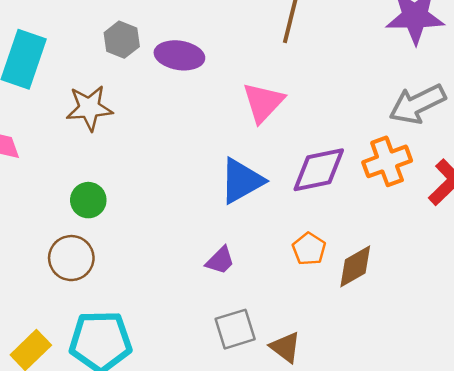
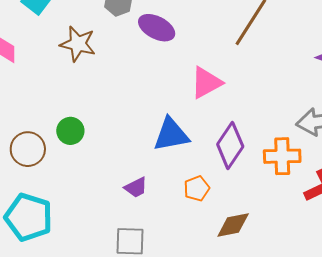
purple diamond: (319, 170) -> (230, 145), turned -63
green circle: (88, 200) -> (70, 131), moved
orange pentagon: (309, 249) -> (197, 188), moved

